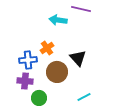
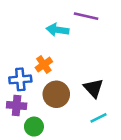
black triangle: (78, 58) -> (94, 88), moved
cyan line: (84, 97) -> (98, 118), moved

